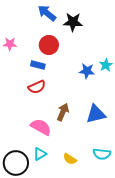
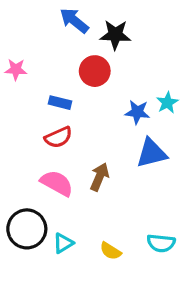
red circle: (49, 45) -> (95, 71), moved
blue triangle: (96, 114) -> (152, 153), moved
pink semicircle: (41, 127) -> (57, 183), moved
black circle: (16, 163) -> (27, 229), moved

